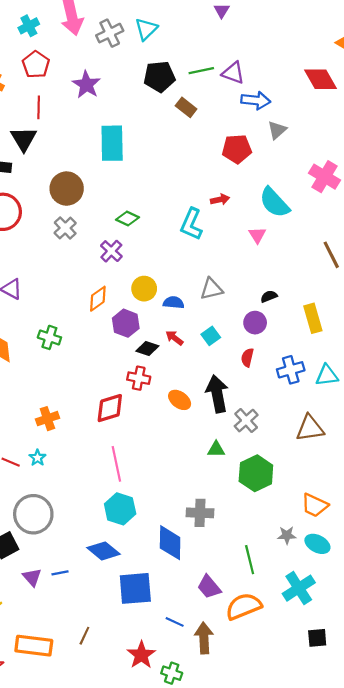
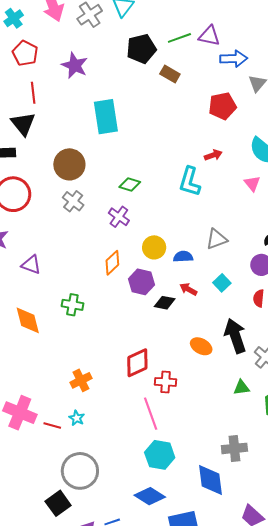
red cross: (139, 378) -> (166, 382), moved

